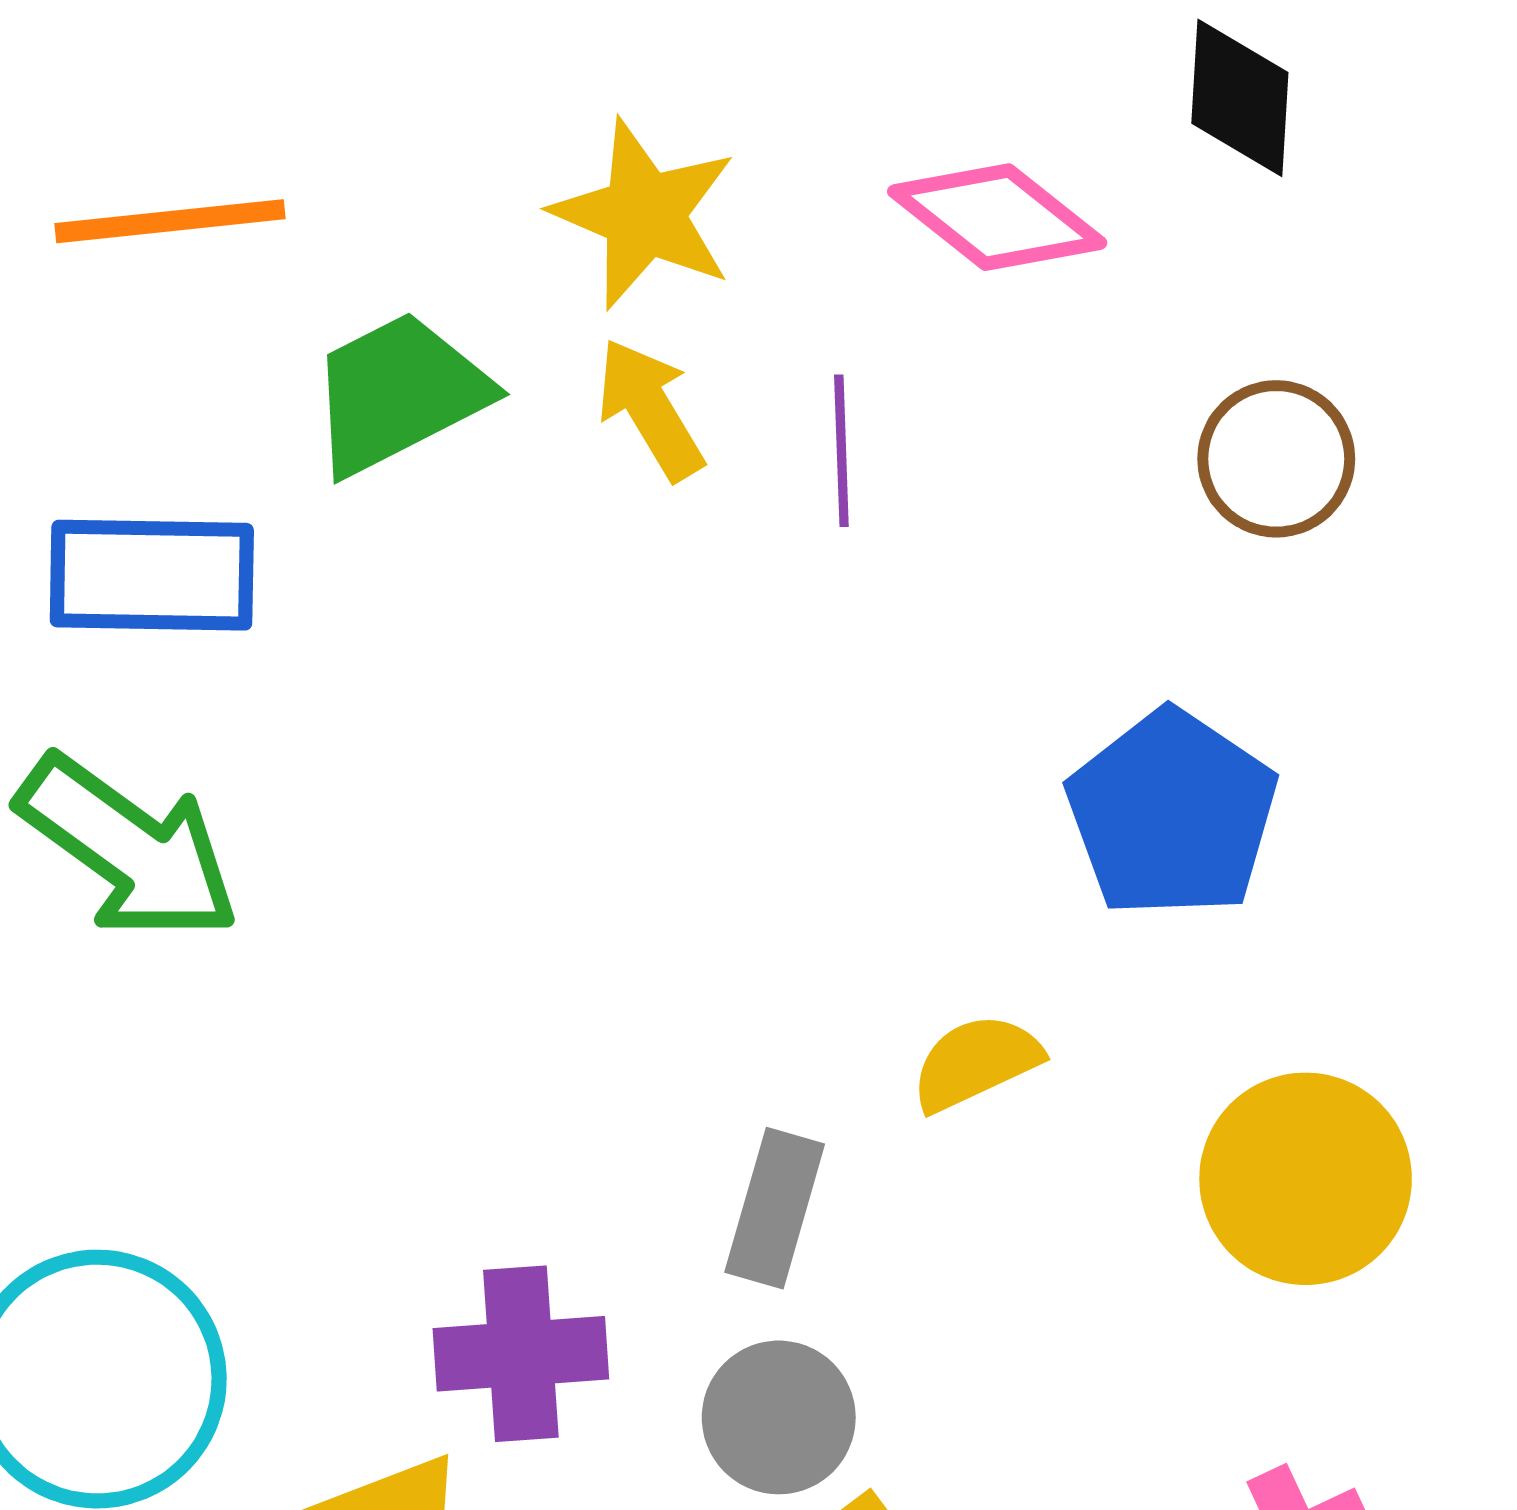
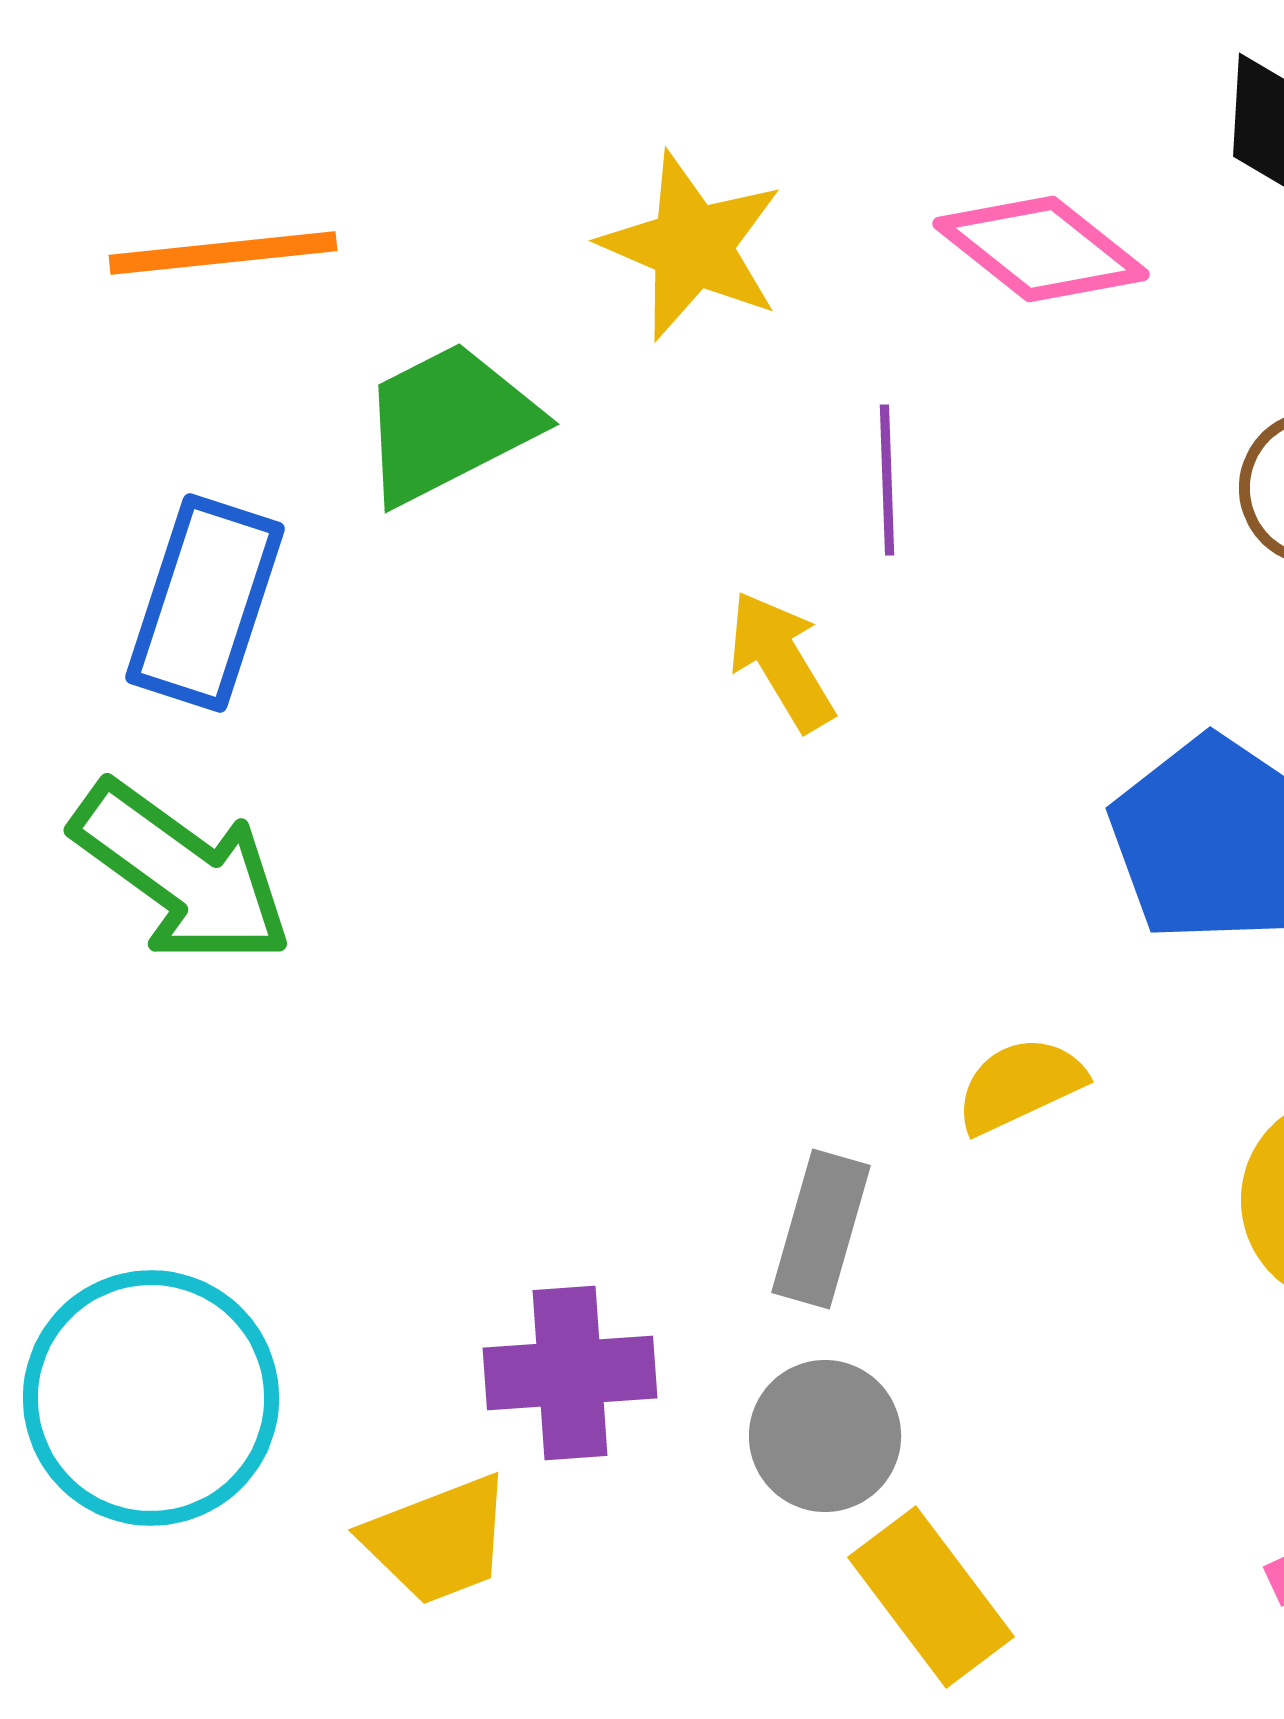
yellow arrow: (650, 409) -> (781, 661), moved
blue rectangle: (152, 575) -> (205, 603), turned -73

